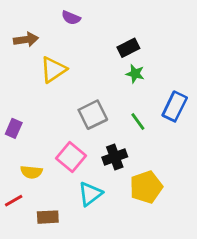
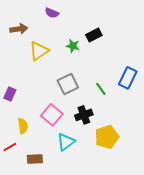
green star: (135, 74) -> (73, 46), moved
yellow semicircle: (31, 172) -> (23, 126), turned -105

